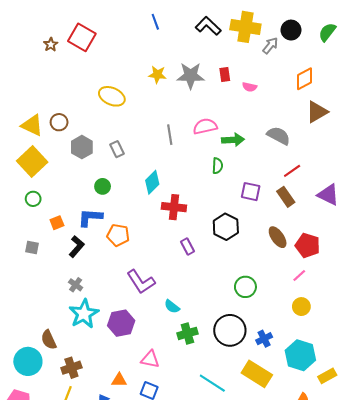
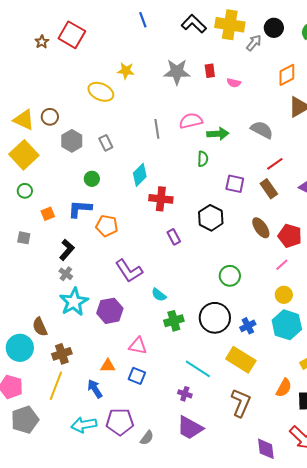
yellow star: (157, 75) -> (126, 71), moved
black L-shape: (77, 246) -> (67, 250), moved
cyan hexagon: (300, 355) -> (287, 325), moved

